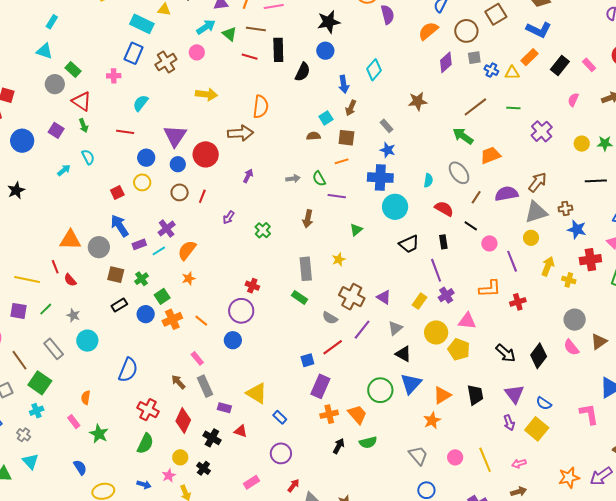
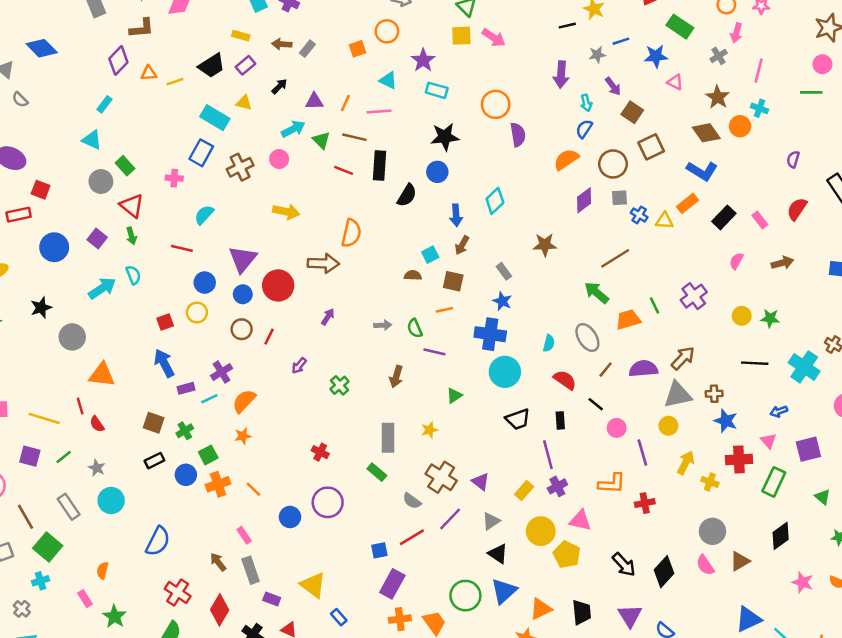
green line: (513, 108) -> (655, 305), moved, turned 56
cyan arrow: (64, 170) -> (102, 288), size x1.6
gray circle: (99, 247) -> (72, 337), moved
purple circle: (241, 311) -> (328, 502), moved

